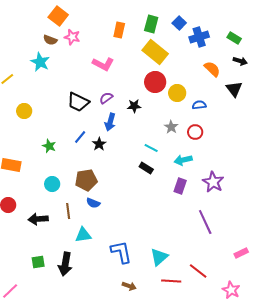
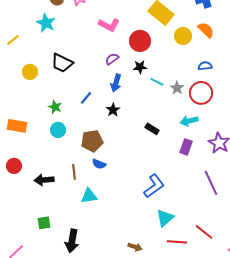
orange semicircle: (212, 69) -> (206, 30), moved
red circle: (155, 82) -> (140, 41), moved
yellow circle: (177, 93) -> (183, 36), moved
black trapezoid: (78, 102) -> (62, 63), moved
red circle: (195, 132) -> (201, 93), size x1.5
black star: (99, 144) -> (113, 110), moved
cyan line: (151, 148) -> (157, 82), moved
cyan circle: (52, 184) -> (58, 130), moved
blue L-shape: (121, 252) -> (154, 186), moved, turned 65
black arrow: (65, 264) -> (72, 241), moved

